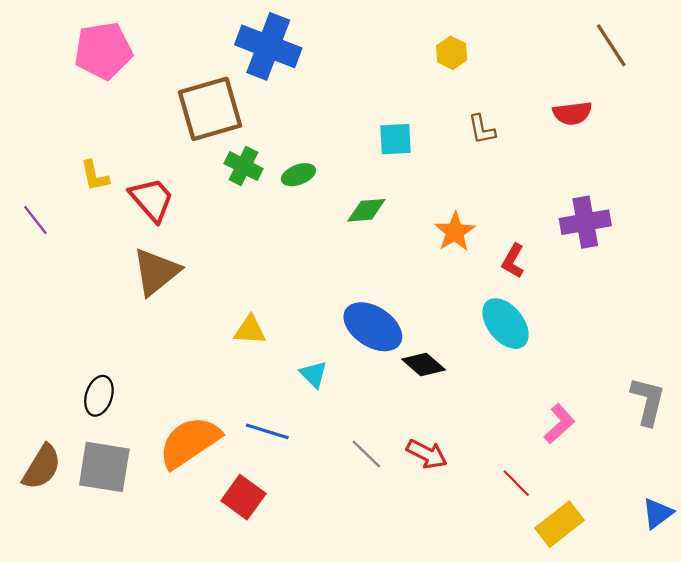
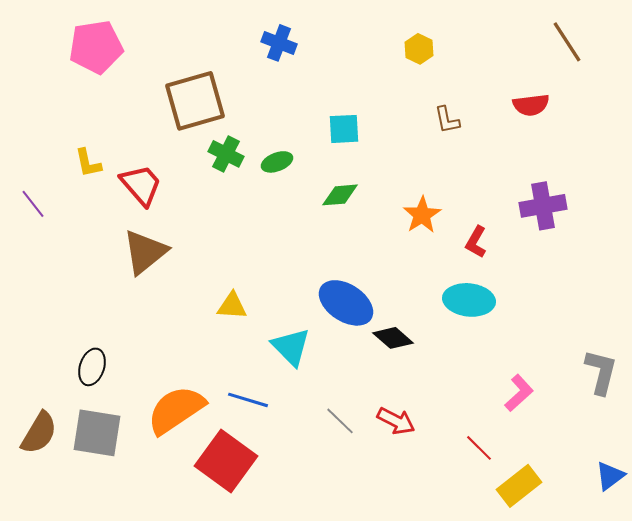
blue cross: (268, 46) -> (279, 43), moved, size x0.6
cyan square: (395, 139) -> (344, 129), moved
cyan ellipse: (505, 324) -> (469, 300), turned -45
cyan triangle: (314, 374) -> (291, 347), size x1.5
red square: (243, 497) -> (226, 461), size x1.5

